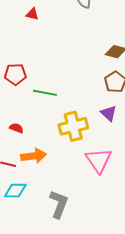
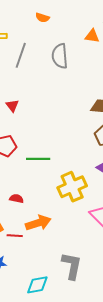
red triangle: (32, 14) -> (12, 106), moved, turned 48
cyan diamond: (15, 191) -> (37, 285), moved

